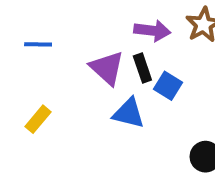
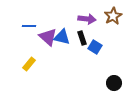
purple triangle: (107, 68) -> (48, 37), moved
blue triangle: (129, 113) -> (62, 37), moved

